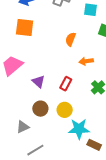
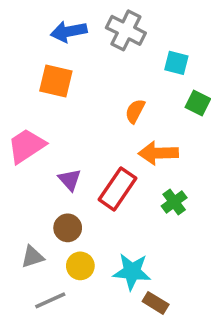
orange arrow: (86, 61) -> (158, 153), size x1.5
red rectangle: (66, 84) -> (117, 189), size x1.6
yellow circle: (65, 110) -> (80, 266), moved

